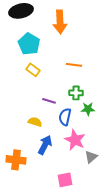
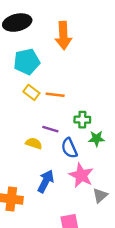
cyan pentagon: (29, 44) -> (27, 62), turned 30
orange line: (74, 65) -> (55, 95), moved
blue semicircle: (65, 117) -> (69, 148), turned -36
yellow semicircle: (35, 122) -> (34, 143), moved

